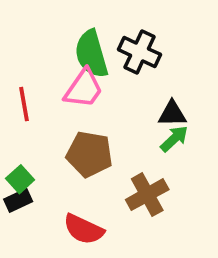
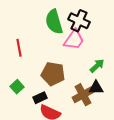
pink trapezoid: (84, 89) -> (74, 40), moved
black triangle: (172, 114) -> (96, 88), moved
black rectangle: (18, 200) -> (40, 98), moved

